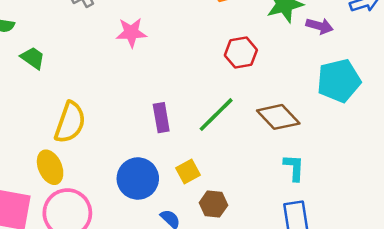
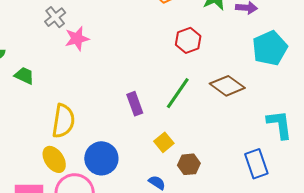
pink star: (131, 33) -> (77, 39), moved
cyan L-shape: (294, 168) -> (280, 124), moved, size x1.4
blue circle: (138, 179) -> (101, 158), moved

